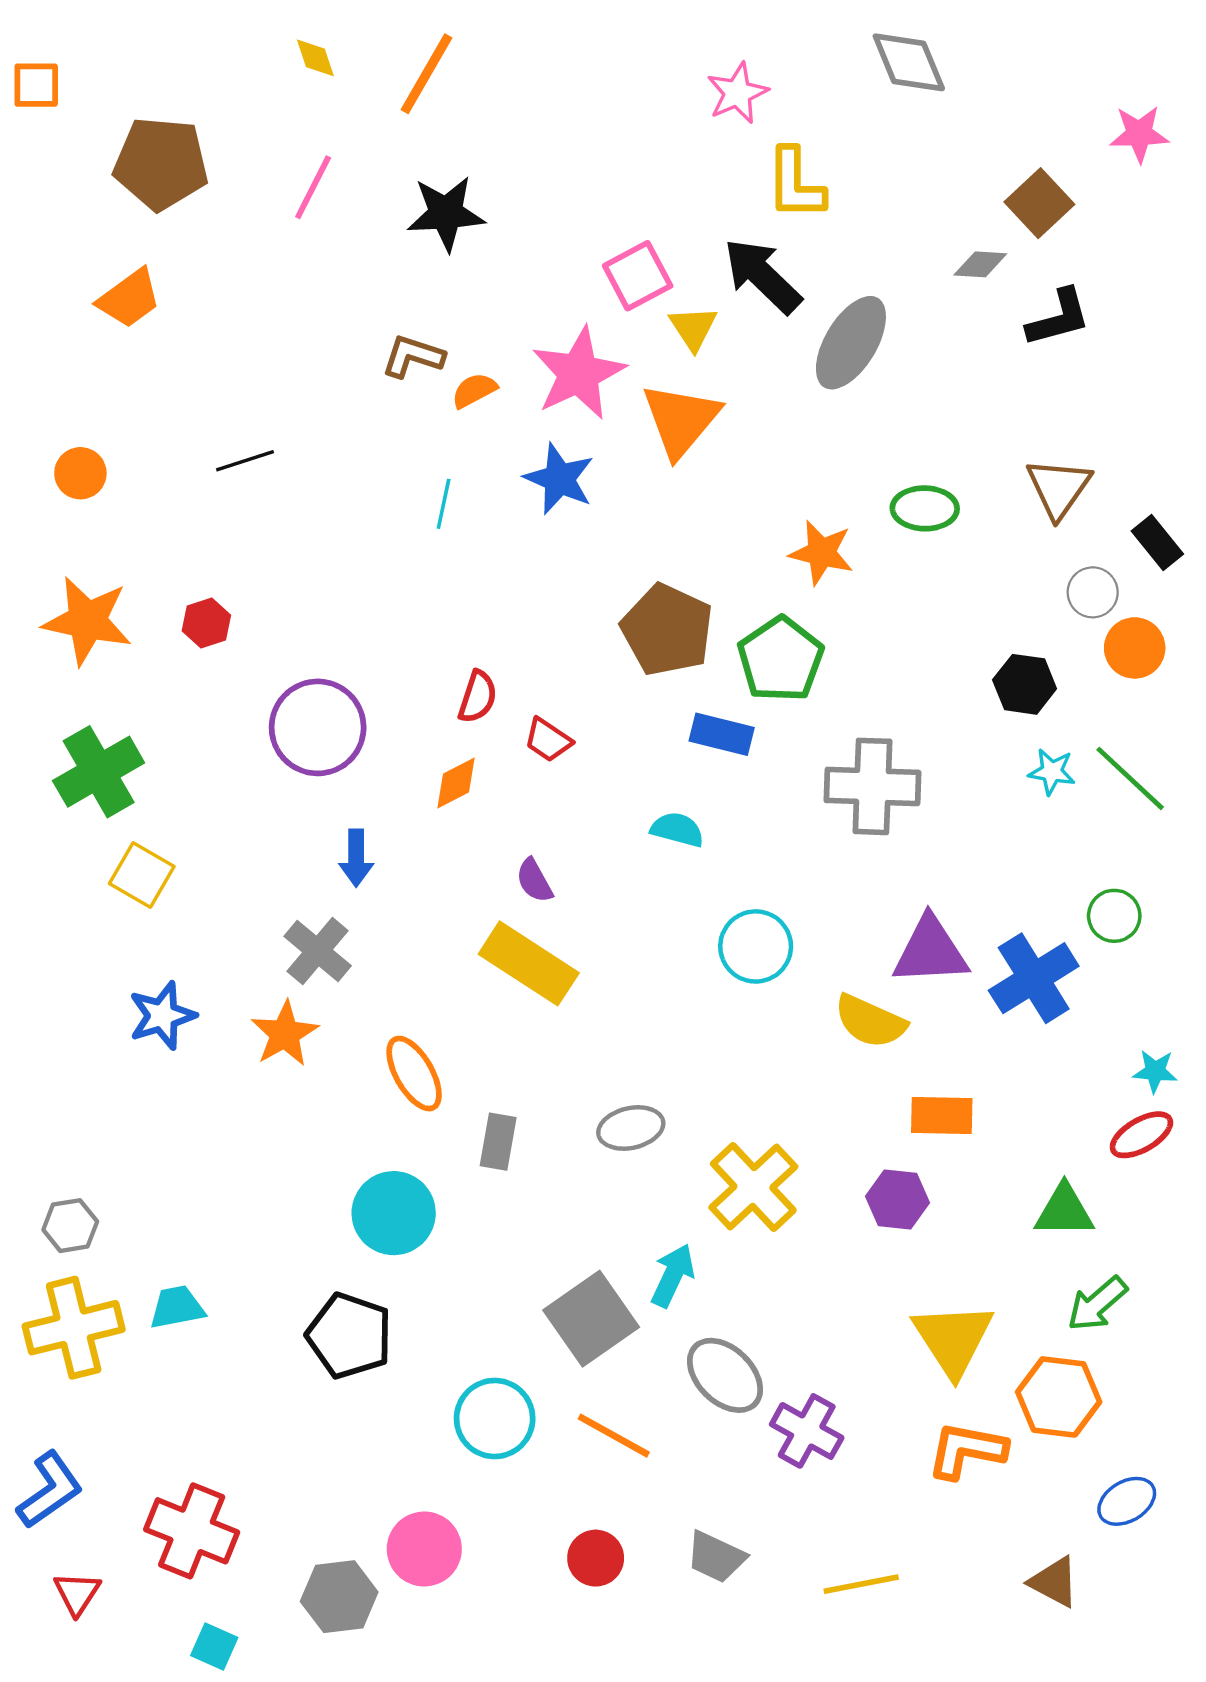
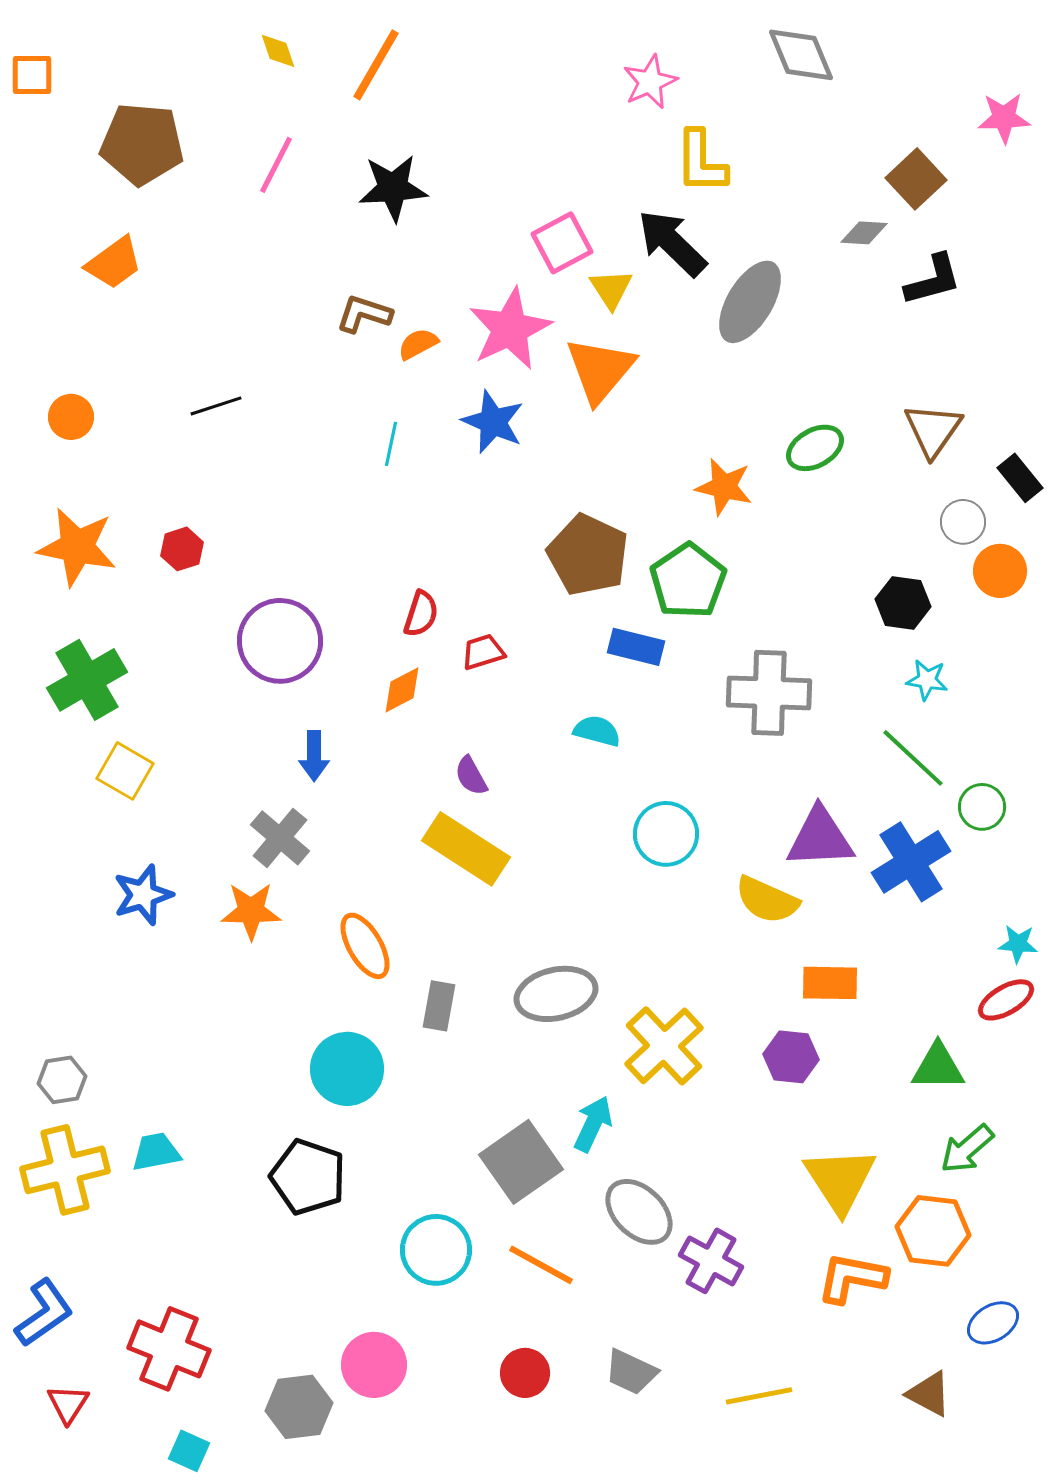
green ellipse: (925, 508) -> (815, 448), turned -30
red trapezoid: (548, 740) -> (483, 652), turned 129
green line: (1130, 778) -> (913, 758), moved
orange star: (285, 1034) -> (251, 911), turned 30
gray ellipse: (631, 1128) -> (556, 994), size x1.4

